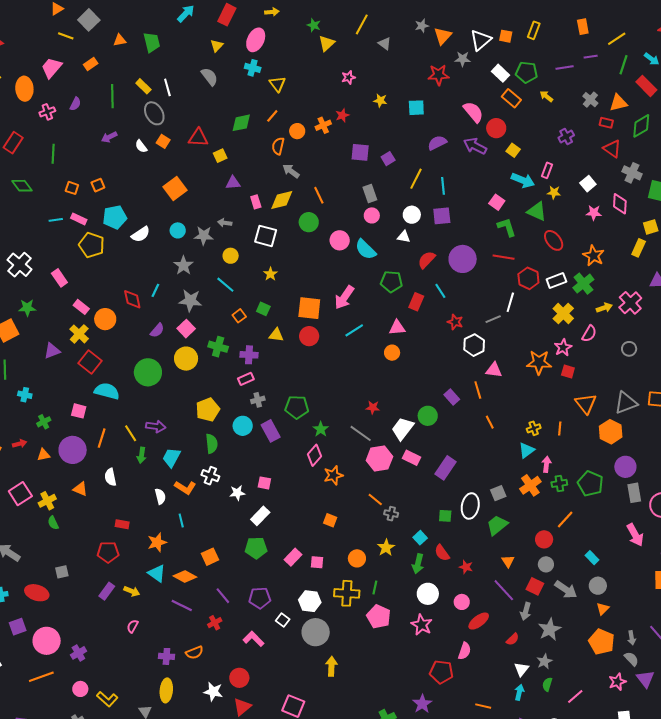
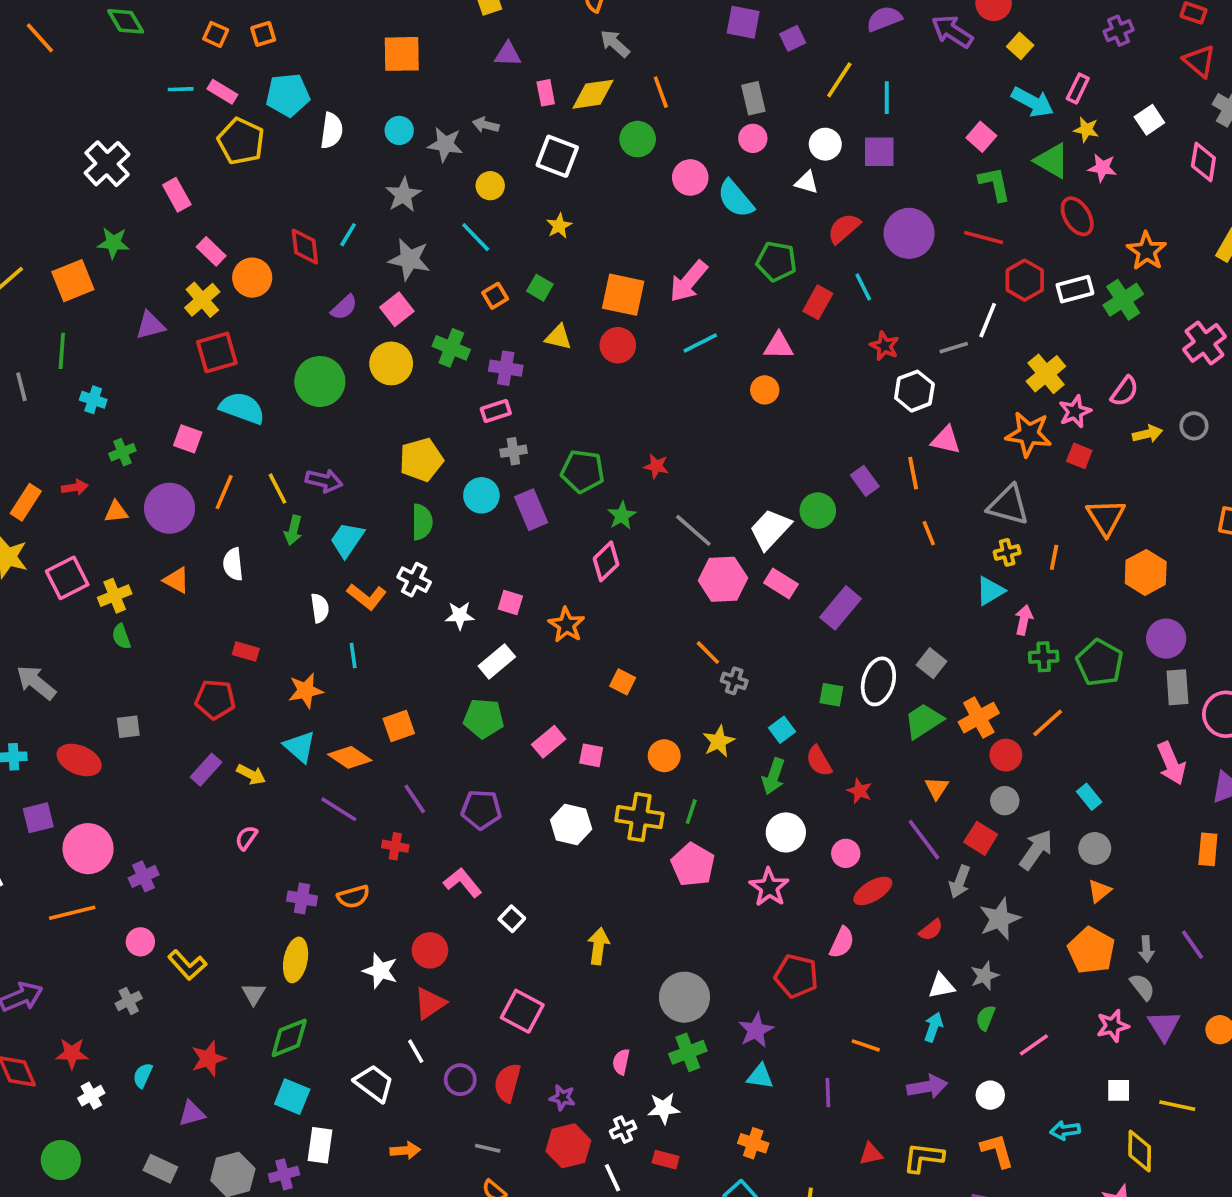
orange square: (175, 188) -> (402, 54), turned 30
pink star: (594, 213) -> (1102, 168), moved
white semicircle: (141, 234) -> (332, 131), turned -54
yellow arrow: (604, 308) -> (1147, 434), moved
yellow cross: (563, 313) -> (1046, 374), moved
red square: (90, 362) -> (217, 352), turned 30
gray triangle: (626, 403) -> (1008, 505), moved, turned 30
red star: (373, 407) -> (656, 466), moved
orange star: (333, 475) -> (566, 625), moved, turned -30
orange cross: (530, 485) -> (979, 718), moved
gray square: (498, 493) -> (931, 663), turned -35
gray arrow: (566, 590) -> (1036, 850), turned -95
white square: (283, 620) -> (512, 919), moved
red cross: (215, 623) -> (395, 846), turned 32
gray circle: (316, 632) -> (684, 997), moved
white triangle: (521, 669) -> (941, 986), turned 35

